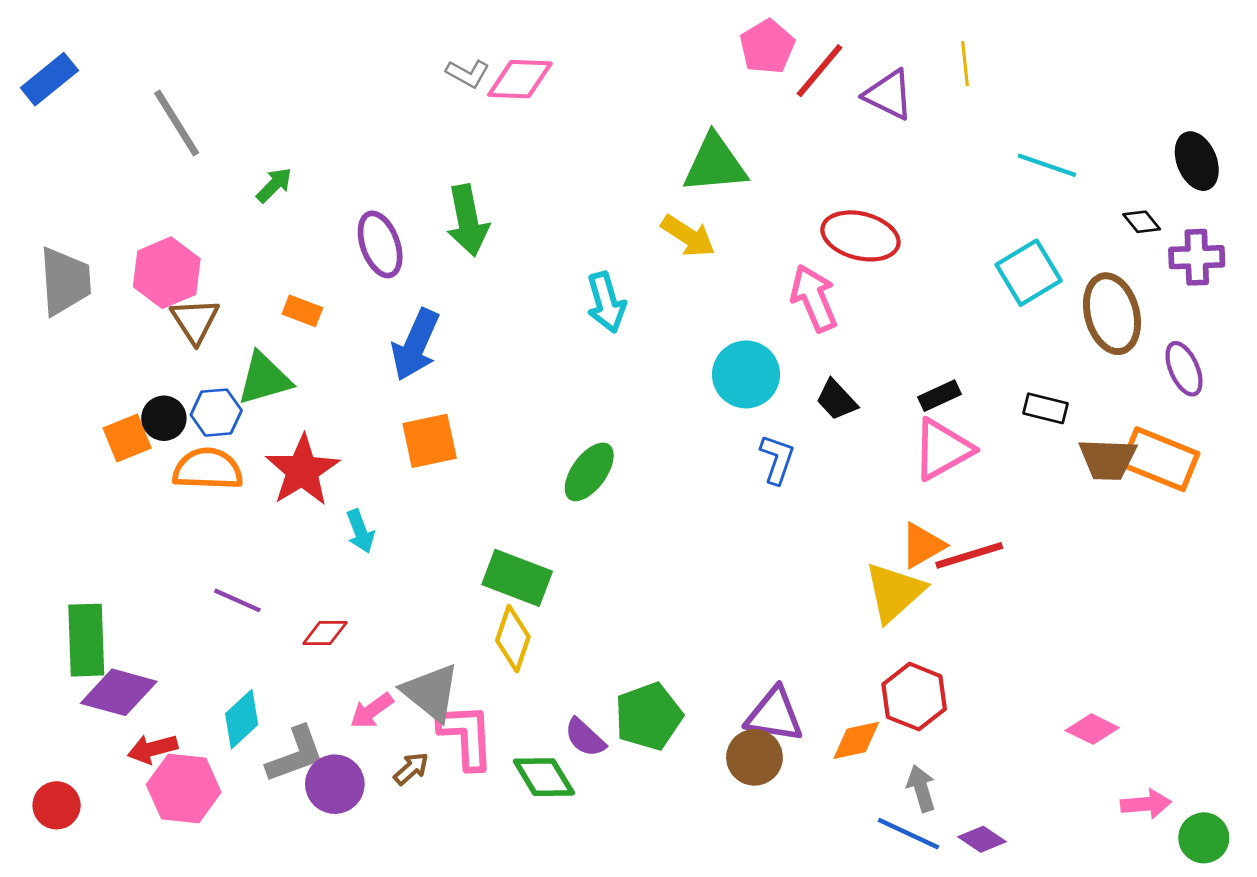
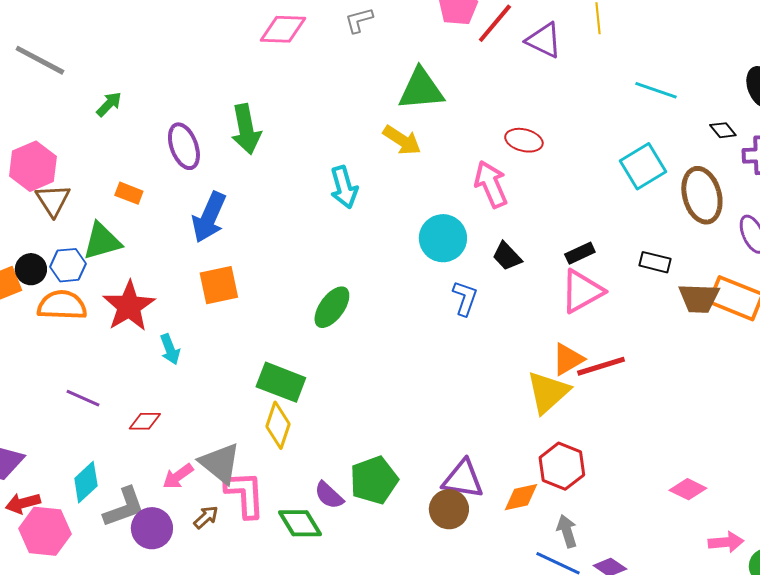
gray L-shape: (468, 73) -> (359, 20), moved, turned 136
gray line: (177, 123) -> (40, 60), turned -30
red ellipse: (860, 236) -> (524, 140), size x0.7

